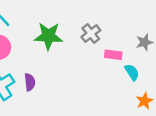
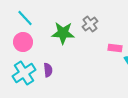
gray cross: (91, 34) -> (90, 24), moved

